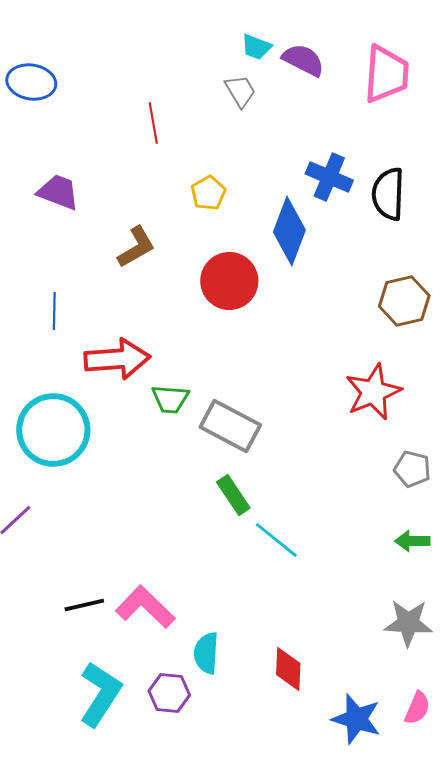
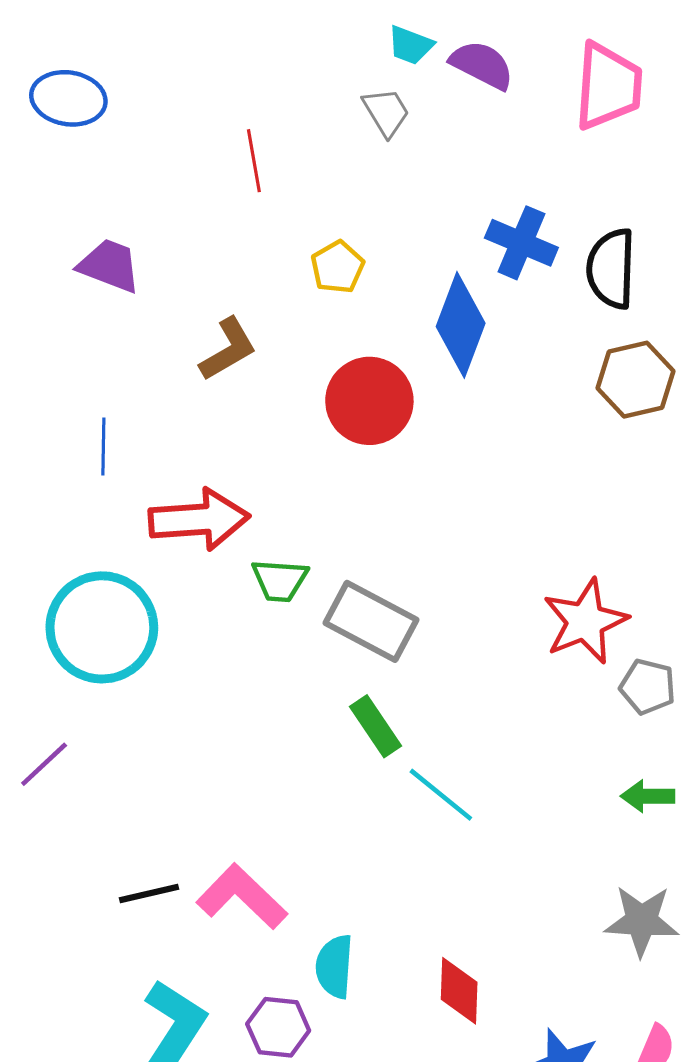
brown hexagon: (404, 301) -> (635, 380), moved
red star: (373, 392) -> (585, 621), moved

